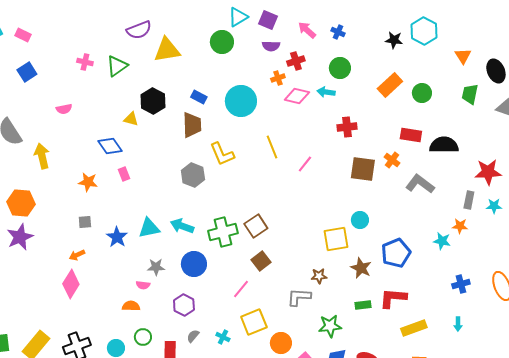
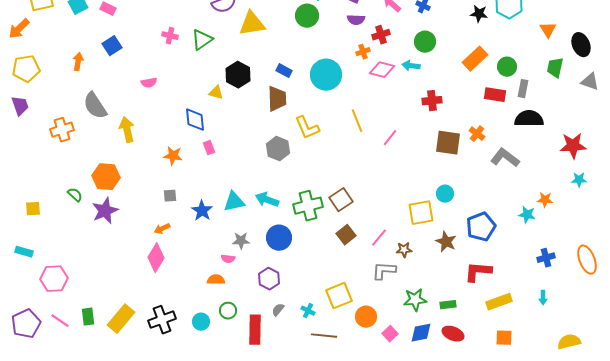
red rectangle: (411, 135) -> (495, 95), moved
blue diamond: (110, 146) -> (195, 120), turned 30
gray rectangle: (469, 200) -> (523, 89), moved
pink line: (241, 289) -> (379, 238), moved
green rectangle: (363, 305) -> (448, 305), moved

